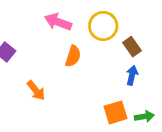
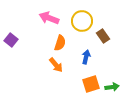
blue arrow: (132, 75) -> (86, 57), moved
orange arrow: (36, 90) -> (56, 65), moved

